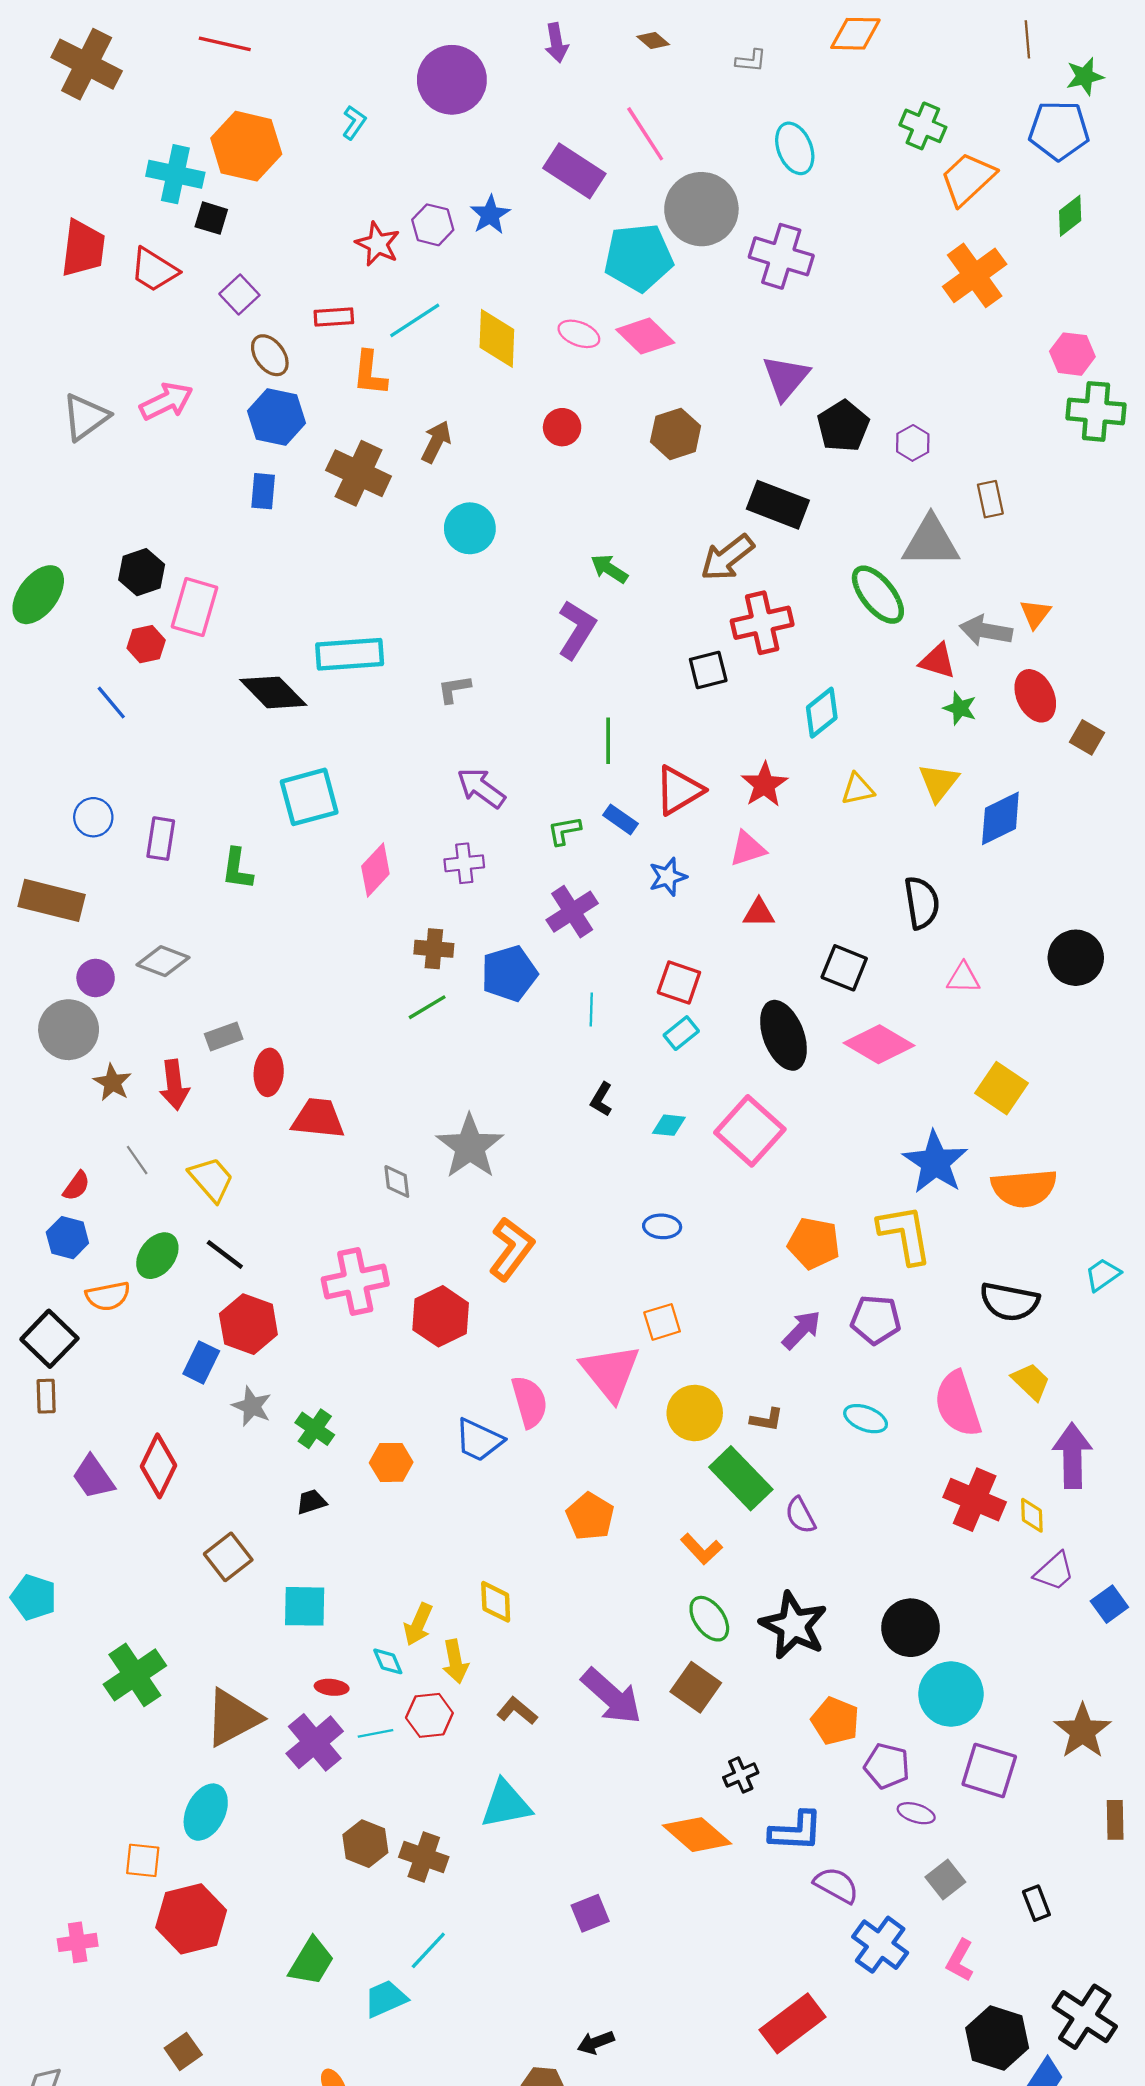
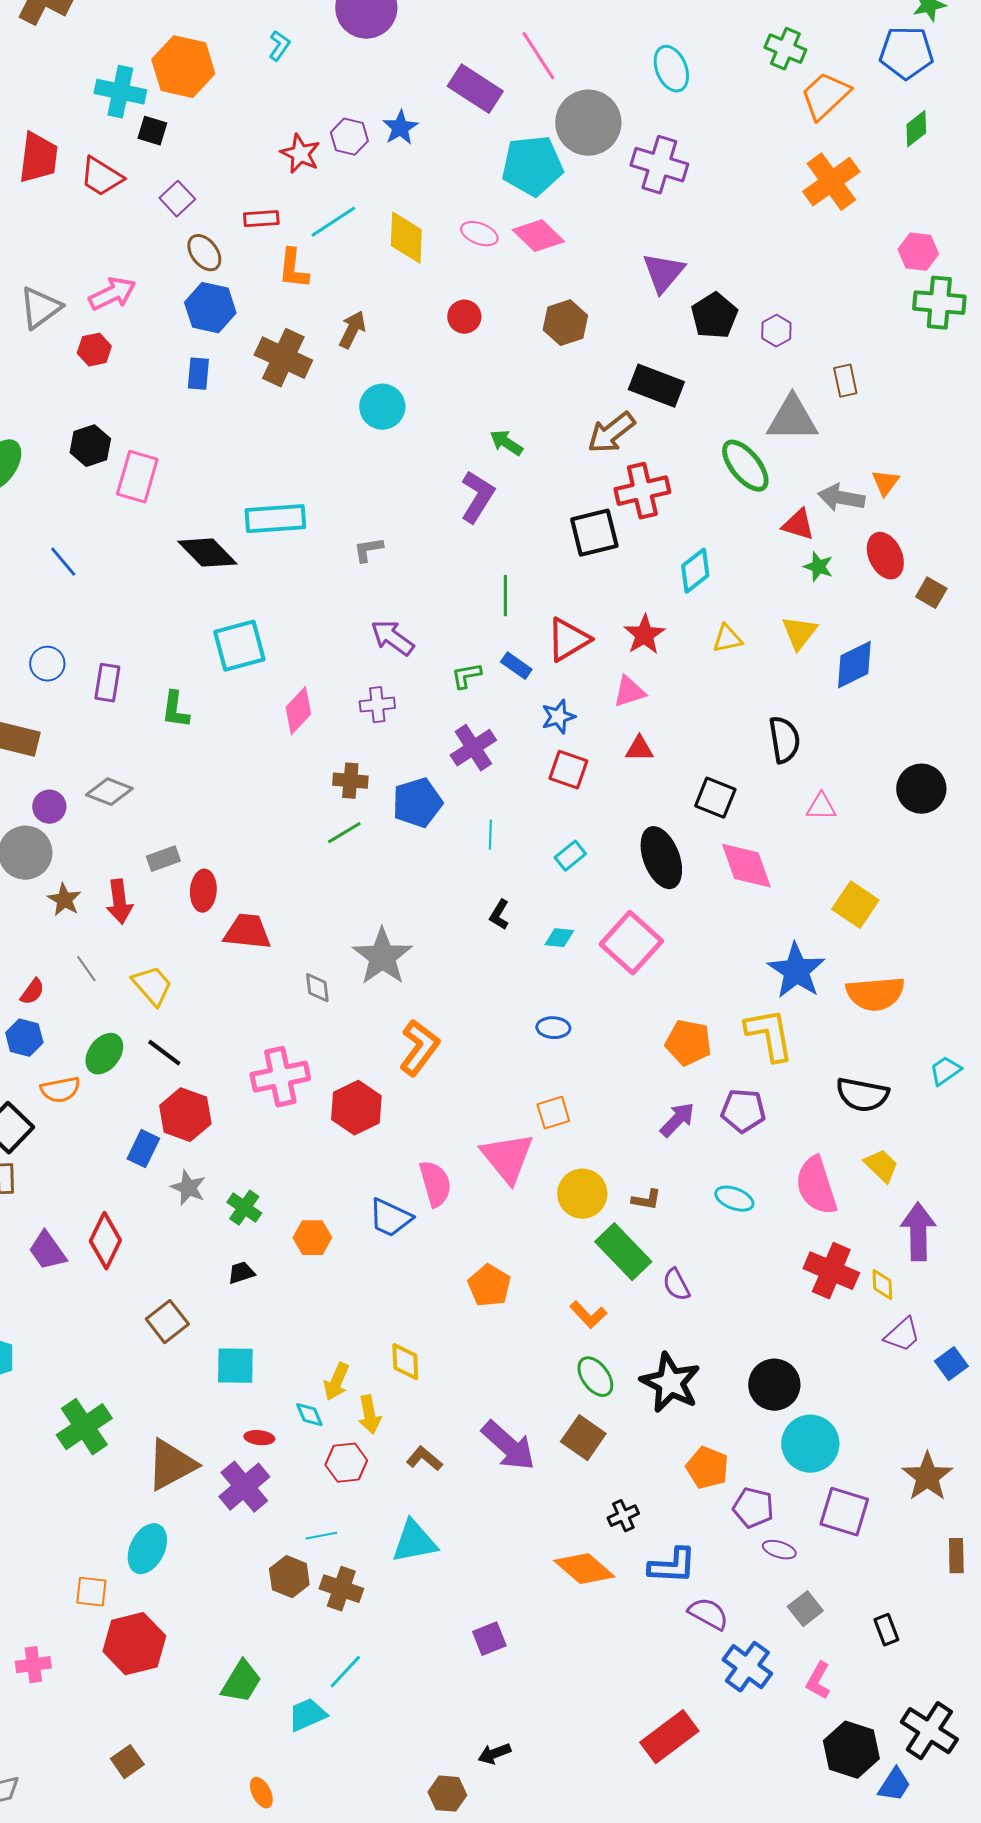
red hexagon: (146, 644) -> (94, 350), moved
black square: (708, 670) -> (594, 533), size x1.4
red square: (679, 982) -> (568, 770), moved
pink diamond: (879, 1044) -> (746, 866), turned 40
cyan line: (375, 1733) -> (321, 1536), moved

